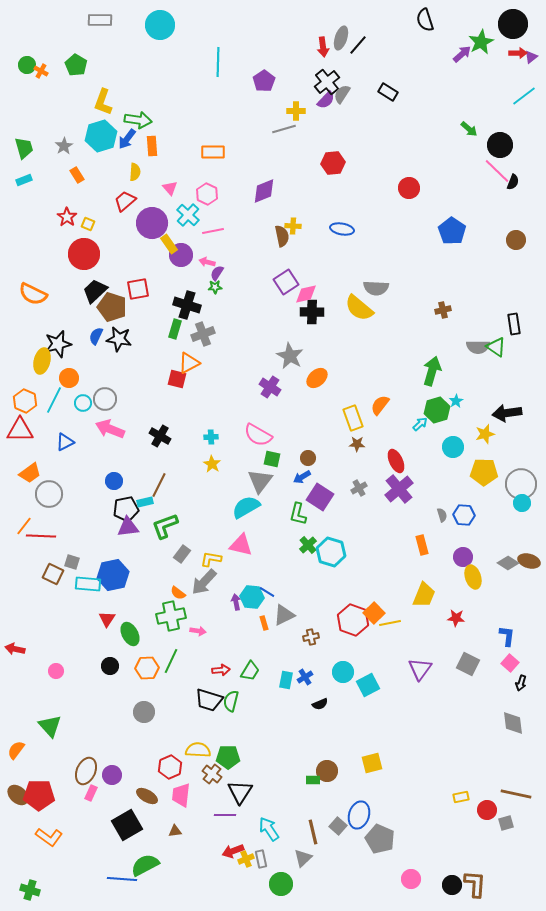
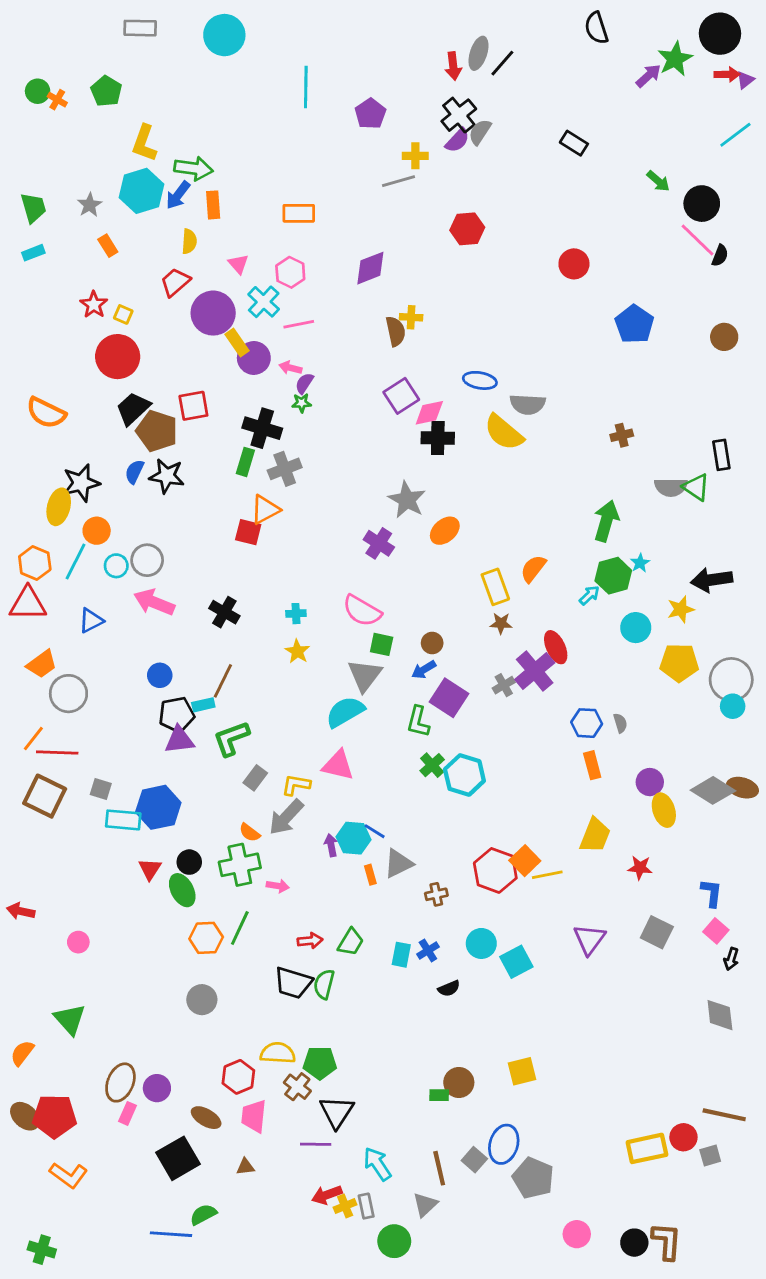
black rectangle: (388, 92) -> (574, 143), moved
blue ellipse: (342, 229) -> (480, 380), moved
purple cross: (399, 489) -> (535, 671), moved
blue hexagon: (464, 515) -> (587, 723), moved
gray diamond: (508, 563) -> (713, 790), size x1.4
brown square: (53, 574) -> (45, 796), moved, size x1.4
black circle: (110, 666) -> (189, 862), moved
yellow rectangle: (461, 797) -> (647, 1148), moved, size x1.8
green semicircle: (145, 865) -> (203, 1214), size x0.7

